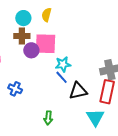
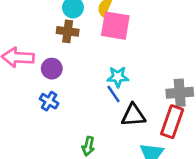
pink square: (46, 44) -> (115, 26), moved
purple circle: (31, 50) -> (52, 69), moved

